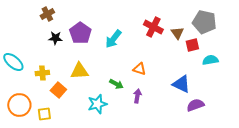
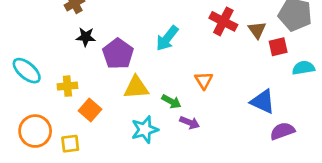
purple pentagon: (80, 33) -> (118, 54), moved
orange triangle: (139, 69) -> (204, 80), turned 40
yellow triangle: (79, 71) -> (136, 87), moved
purple arrow: (137, 96) -> (190, 123), moved, turned 104

